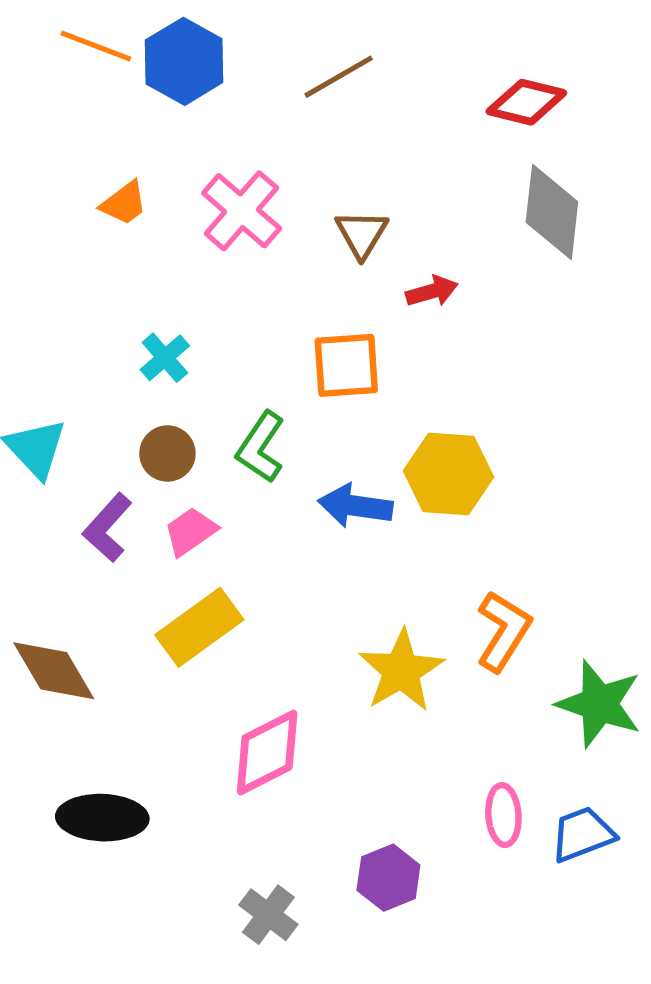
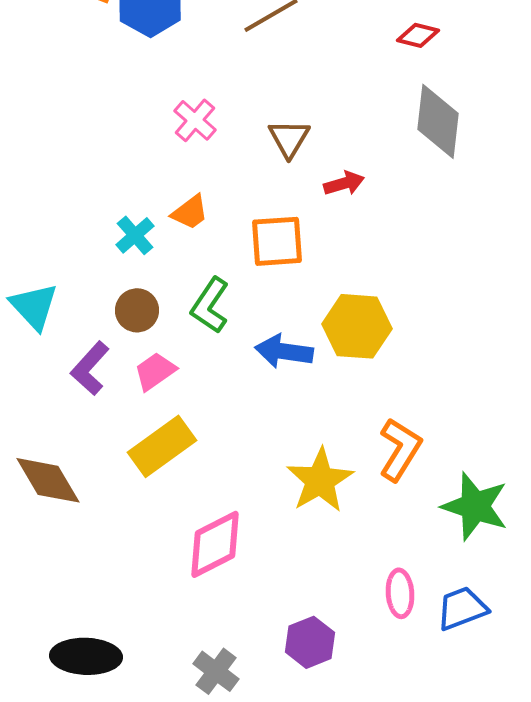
red diamond: (526, 102) -> (418, 35), size x0.7
orange trapezoid: (124, 203) -> (190, 212), moved
pink cross: (242, 211) -> (195, 120), size x0.7
black ellipse: (102, 818) -> (86, 656), moved

